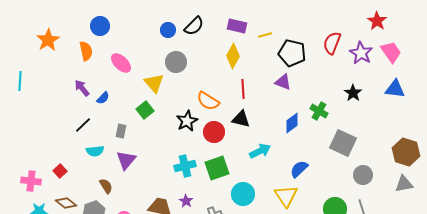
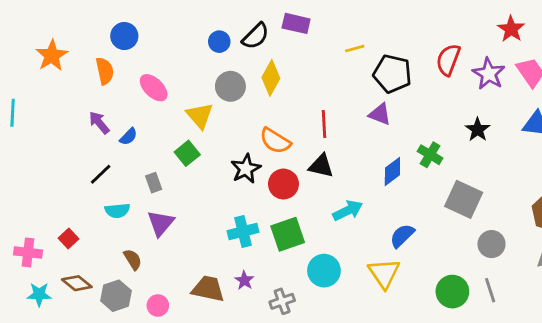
purple rectangle: (237, 26) -> (296, 23), moved
yellow diamond: (233, 56) -> (271, 78), moved
gray rectangle: (121, 131) -> (154, 183), turned -32

